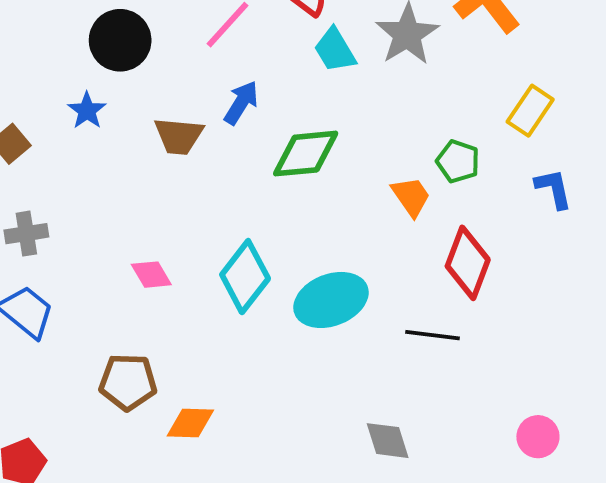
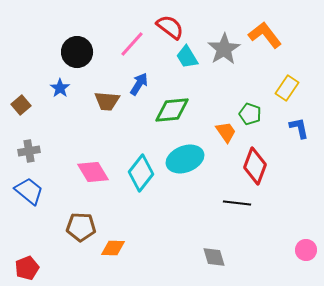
pink diamond: (151, 275) -> (93, 172), size x1.5
cyan ellipse: (331, 300) -> (185, 159), moved
pink circle: (538, 437) -> (306, 250), moved

